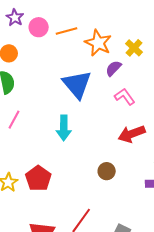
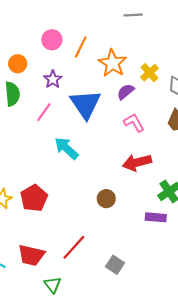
purple star: (15, 18) -> (53, 79), moved
orange line: (66, 31) -> (81, 47), turned -55
pink line: (14, 120) -> (44, 112), moved
cyan arrow: (64, 128) -> (66, 148), turned 125

